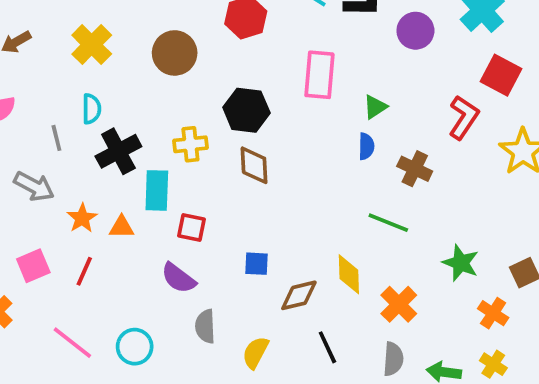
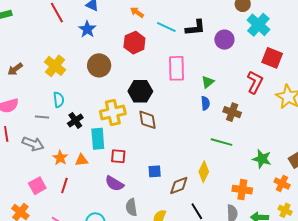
gray line: (56, 138) -> (42, 117), turned -64
yellow cross: (190, 144) -> (113, 112), size x1.4
black cross: (118, 151) -> (75, 120), size x0.7
yellow diamond: (349, 274) -> (204, 172), turned 35
orange cross: (399, 304) -> (242, 190), moved, turned -30

